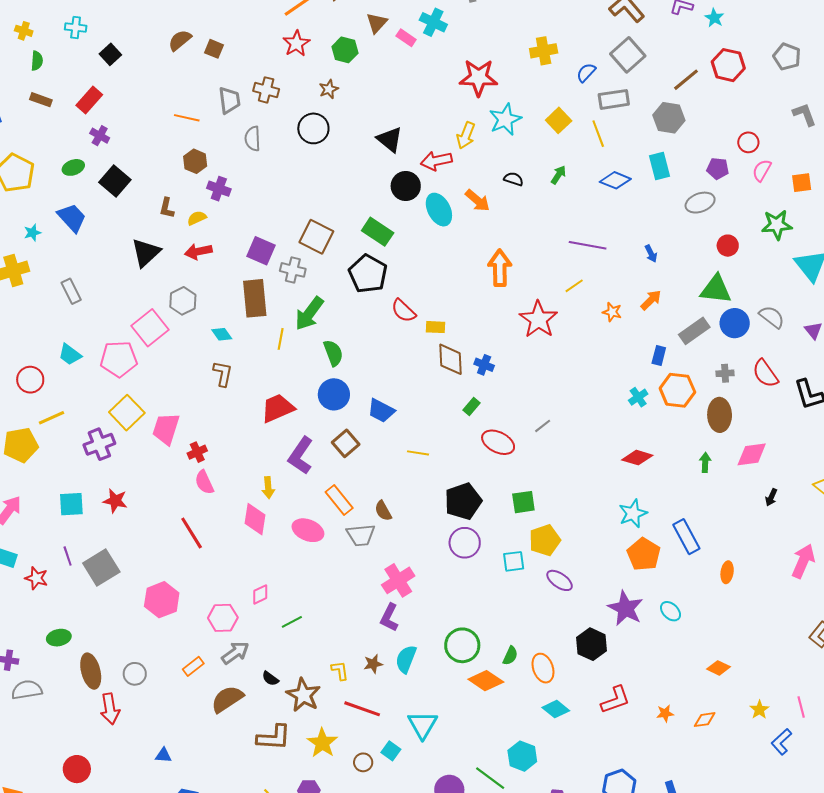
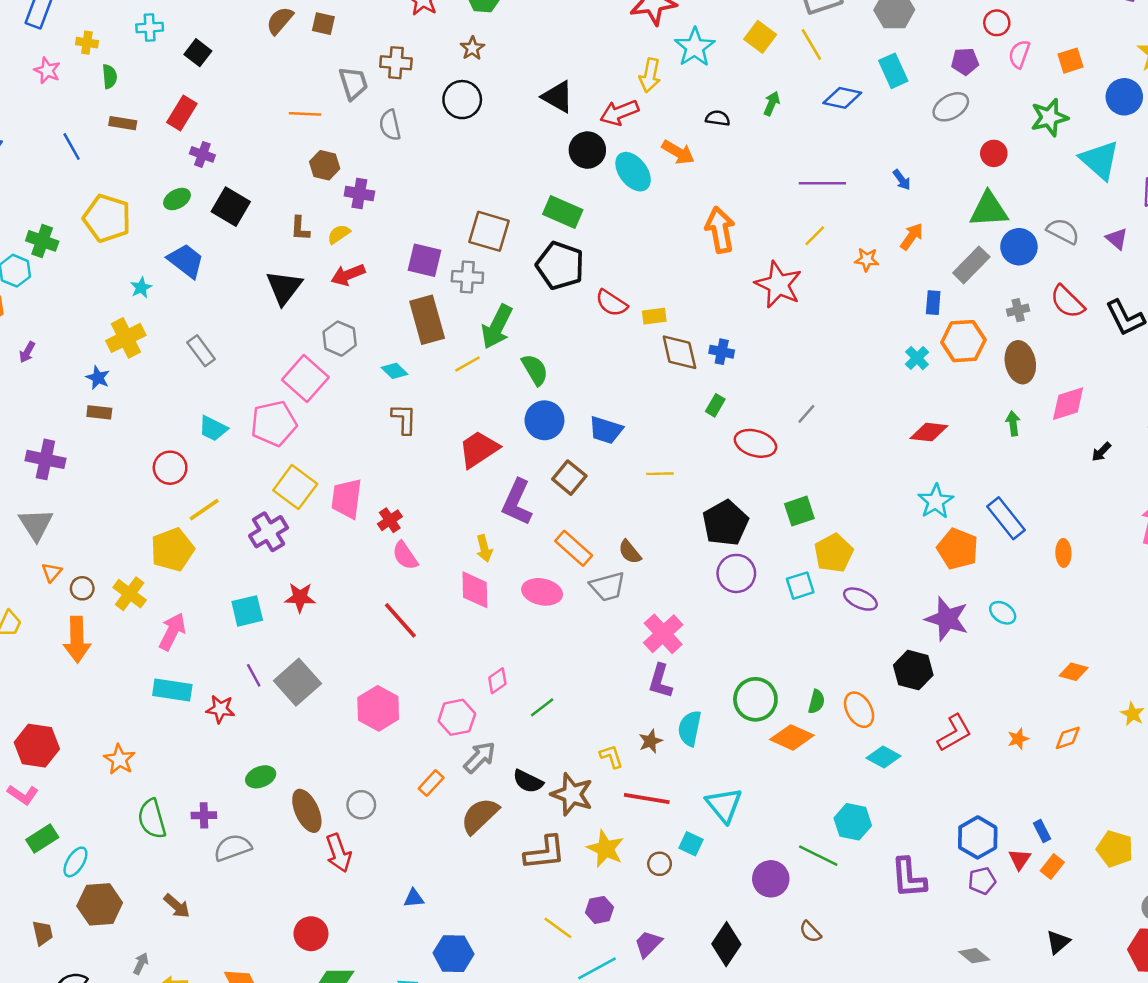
yellow line: (281, 339) -> (467, 364), turned 60
black arrow: (771, 497) -> (1101, 452), turned 30
black semicircle: (270, 679) -> (528, 781), size x1.4

